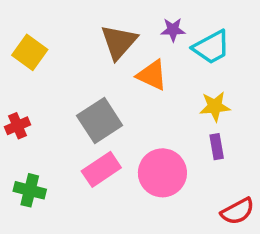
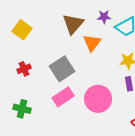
orange triangle: (152, 75) -> (92, 43), turned 42
red cross: (18, 126) -> (24, 69), moved

